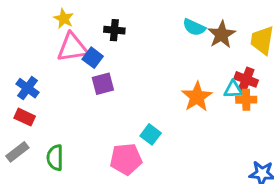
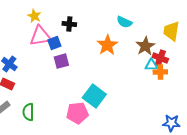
brown star: (222, 35) -> (145, 46), moved
blue square: (93, 58) -> (54, 43), turned 32
orange star: (197, 97) -> (107, 45), moved
cyan square: (151, 134) -> (94, 96), size x1.6

